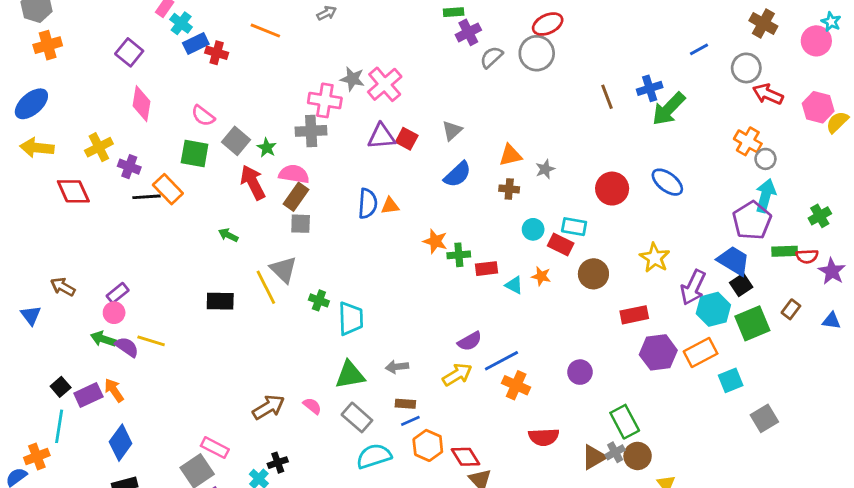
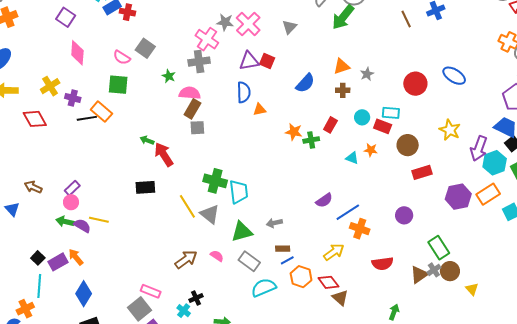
pink cross: (325, 100) -> (207, 39), turned 30
green arrow: (669, 109) -> (343, 17), moved
gray triangle: (452, 130) -> (289, 27), moved
gray square: (236, 141) -> (145, 48), moved
red arrow: (253, 182) -> (164, 154), moved
blue semicircle: (368, 204) -> (244, 92), moved
red rectangle: (486, 269) -> (330, 125), moved, turned -49
gray triangle: (283, 270) -> (210, 214), moved
yellow line: (266, 287) -> (187, 206), moved
green cross: (319, 300) -> (215, 181), size x1.6
red rectangle: (634, 315) -> (422, 172), moved
yellow arrow: (457, 375) -> (334, 252), moved

